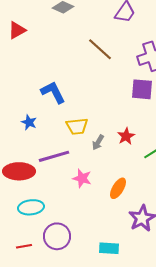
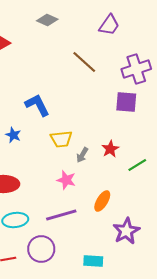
purple line: (54, 156) -> (61, 215), moved
pink star: (82, 178) -> (66, 180), moved

